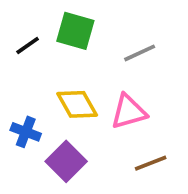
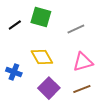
pink triangle: (129, 112) -> (83, 62), moved
purple square: (66, 161) -> (49, 88), moved

